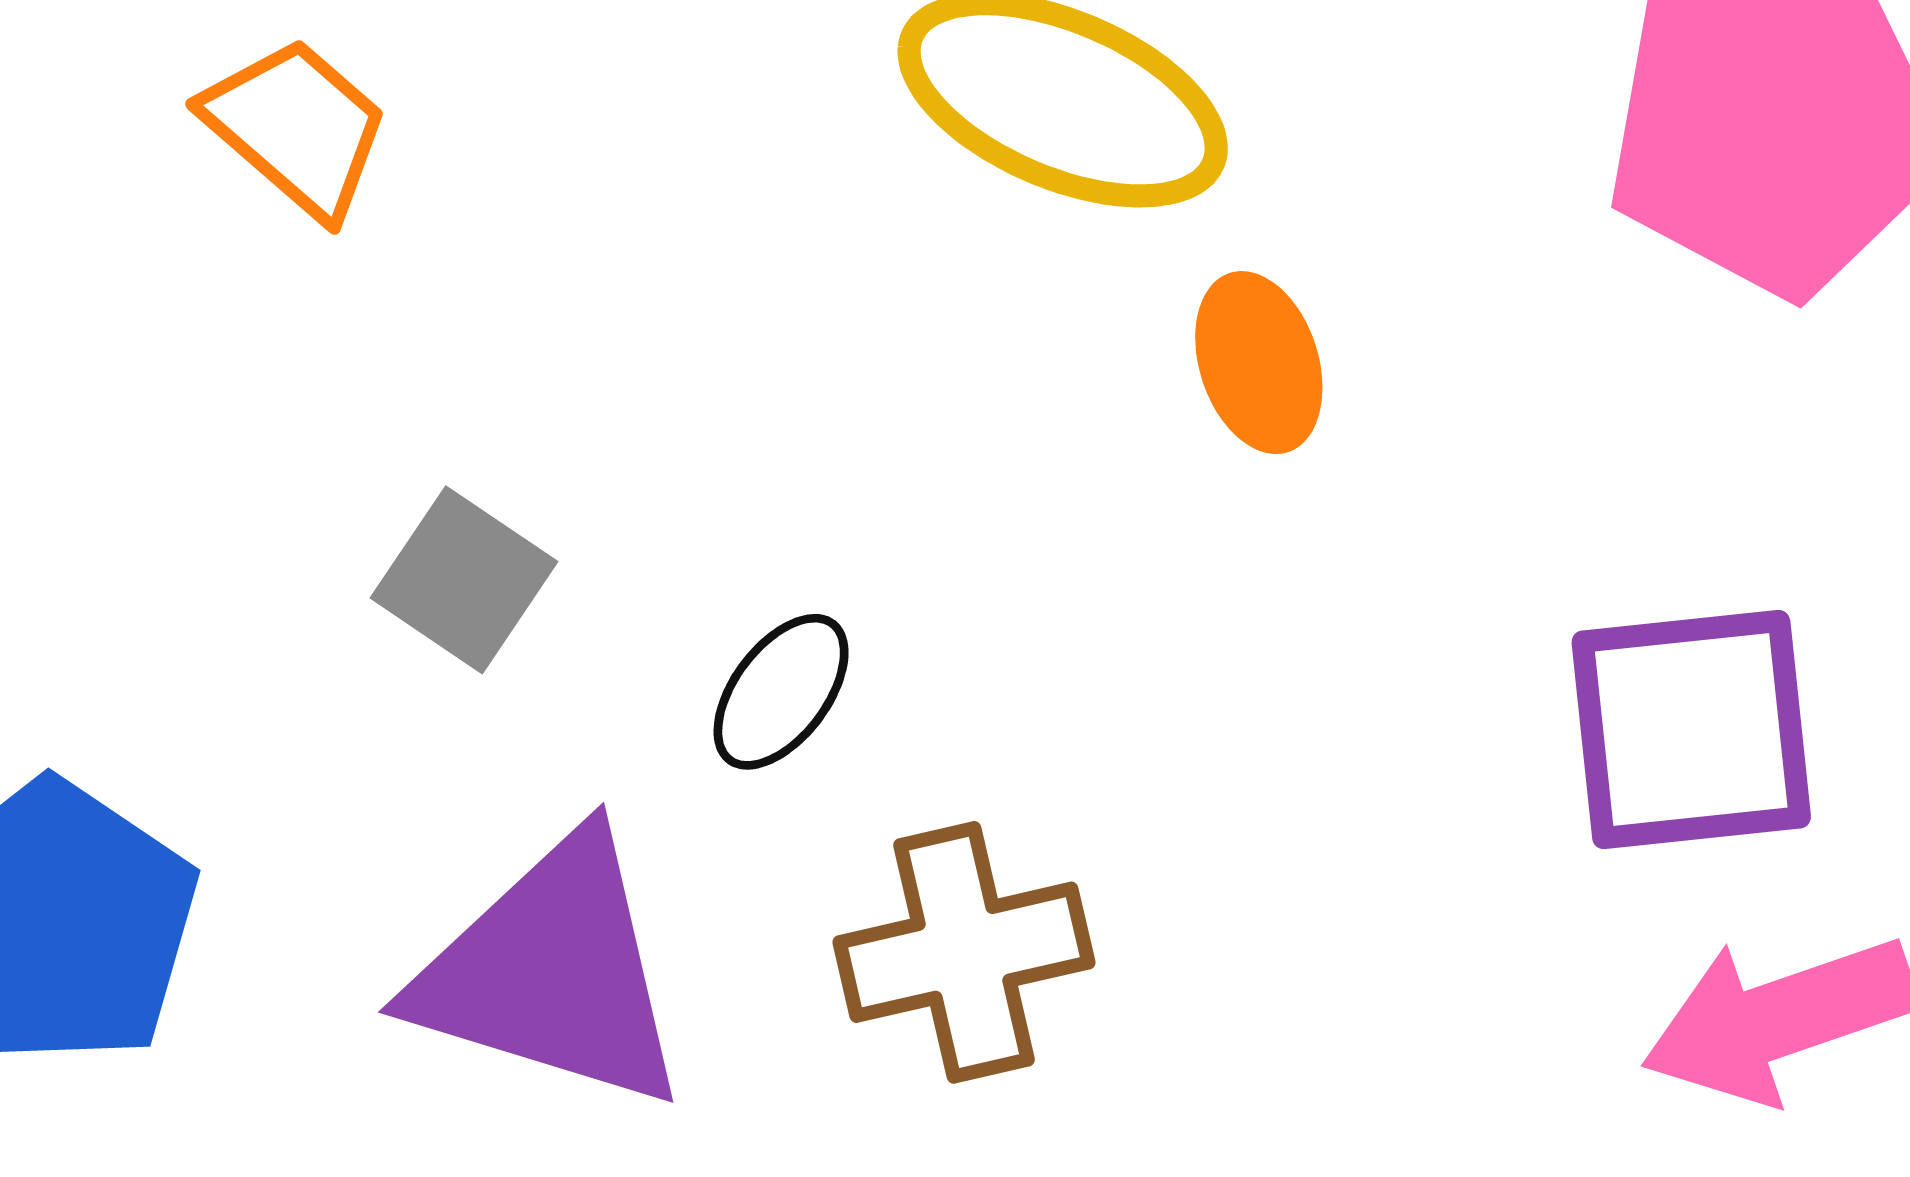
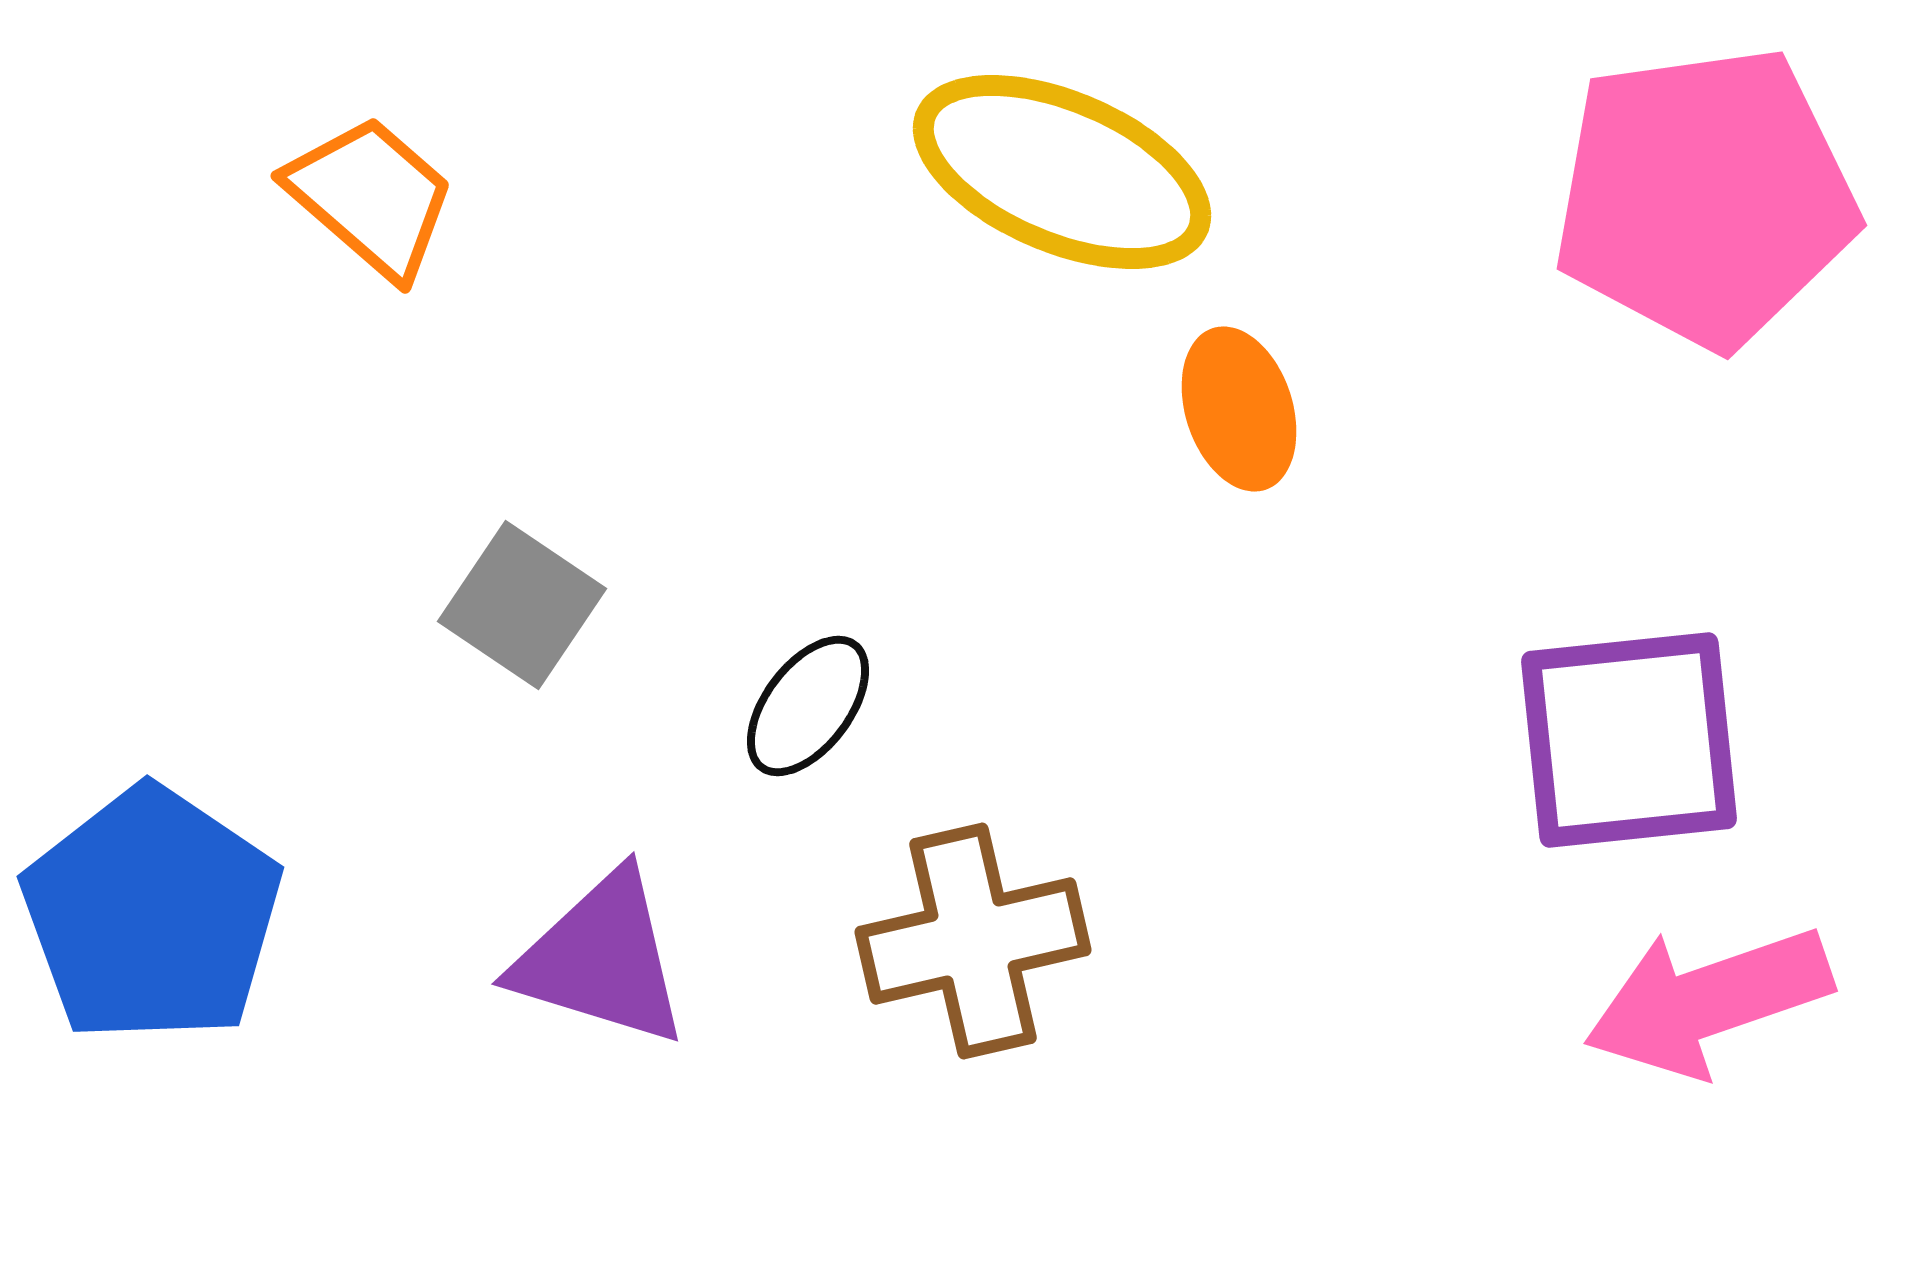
purple triangle: (552, 972) -> (601, 959), size x0.7

